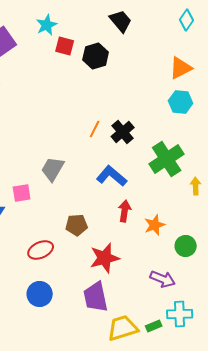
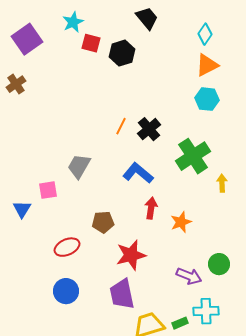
cyan diamond: (187, 20) -> (205, 34), moved
green circle: (186, 246) -> (219, 264), moved

